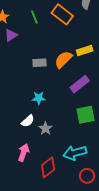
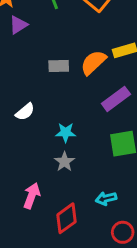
cyan star: (39, 98) -> (66, 133), moved
white semicircle: (28, 121) -> (25, 112), moved
cyan arrow: (75, 153) -> (106, 198), size x0.6

